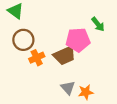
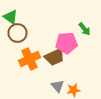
brown circle: (23, 40) -> (18, 33), moved
orange cross: (37, 58) -> (30, 59), size x1.5

